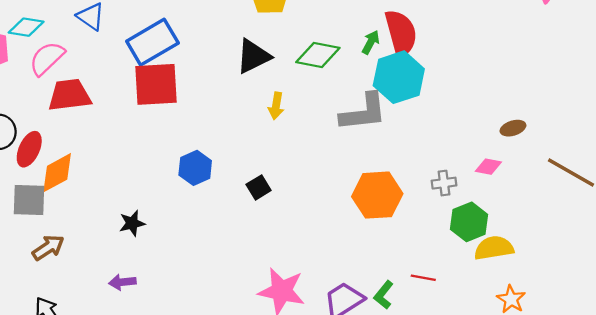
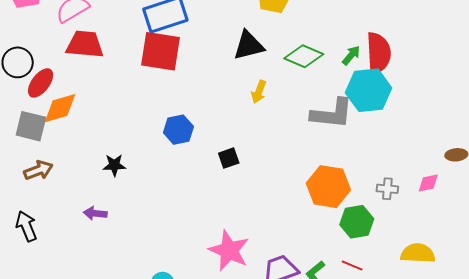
pink diamond: (488, 167) -> (428, 183), turned -35
green hexagon: (469, 222) -> (357, 222), moved

